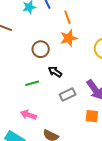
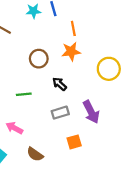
black arrow: (55, 72) -> (60, 84), moved
orange square: (92, 116) -> (74, 142), moved, turned -32

